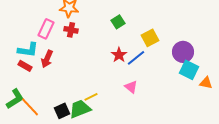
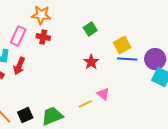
blue line: (136, 58) -> (127, 59), moved, turned 42
yellow line: (91, 97) -> (85, 104), moved
black square: (62, 111) -> (25, 115), moved

